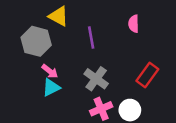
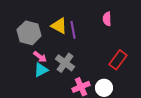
yellow triangle: (59, 16) -> (59, 26), moved
gray cross: (96, 79) -> (65, 63), moved

